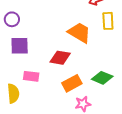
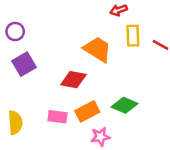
purple square: (20, 46) -> (24, 64), turned -30
pink rectangle: (31, 76) -> (57, 117), moved

